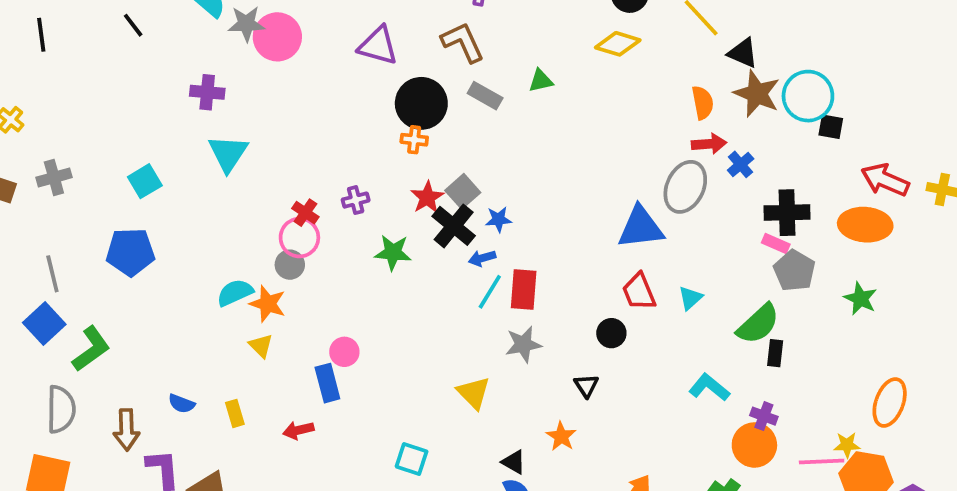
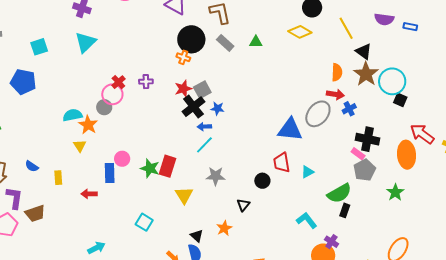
orange ellipse: (865, 225) -> (407, 155), turned 68
green star: (393, 252) -> (150, 168), moved
red rectangle: (524, 290) -> (168, 166), moved

